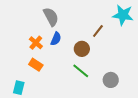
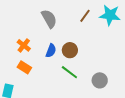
gray semicircle: (51, 17) -> (49, 19), moved
brown line: (98, 31) -> (85, 16), moved
blue semicircle: (56, 39) -> (51, 51), moved

